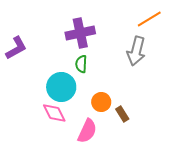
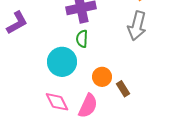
pink diamond: (54, 113) -> (57, 102), moved

